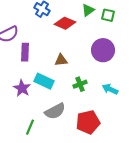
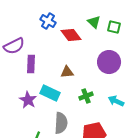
green triangle: (88, 10) -> (94, 22), turned -40
red diamond: (65, 23) -> (71, 35), turned 30
gray semicircle: (55, 111) -> (61, 123), turned -60

